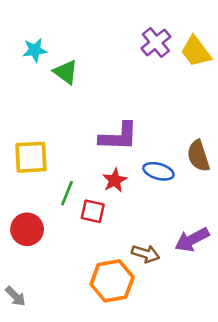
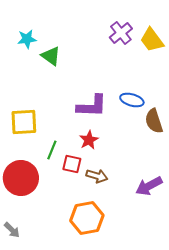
blue ellipse: (158, 171) -> (132, 100), moved
red circle: (27, 229) -> (21, 178), size x1.4
brown arrow: (146, 254) -> (97, 176), moved

